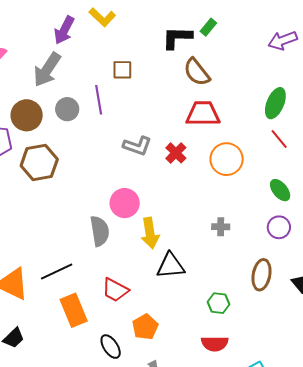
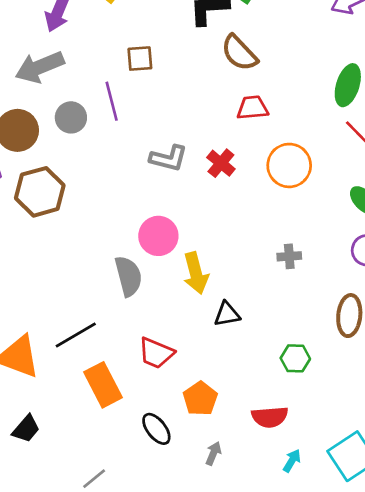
gray arrow: (47, 70) -> (40, 67), turned 39
red trapezoid: (203, 114) -> (252, 108), size x0.7
black triangle: (171, 266) -> (227, 314), size x0.7
red semicircle: (215, 344) -> (270, 417), moved

